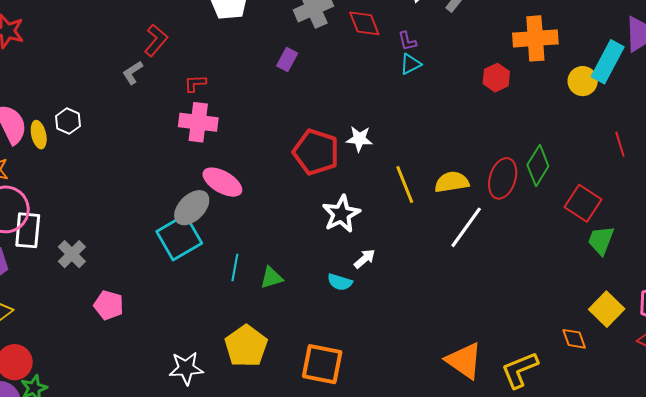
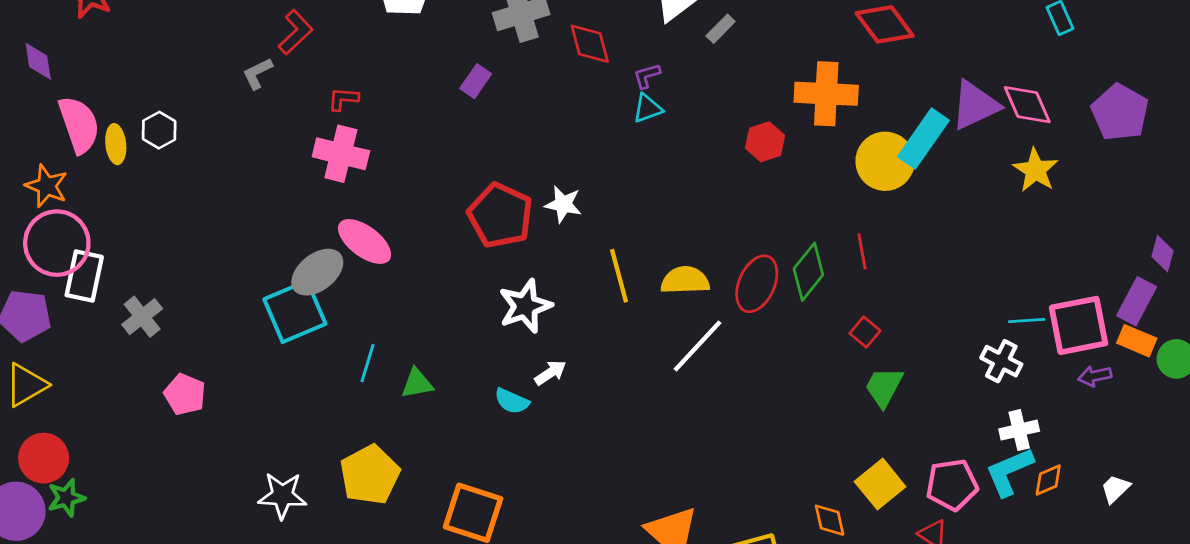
purple L-shape: (407, 41) -> (647, 76), turned 80
yellow circle: (583, 81) -> (885, 161), size x1.4
red line: (620, 144) -> (862, 251), moved
red square: (583, 203) -> (865, 332), size x0.6

